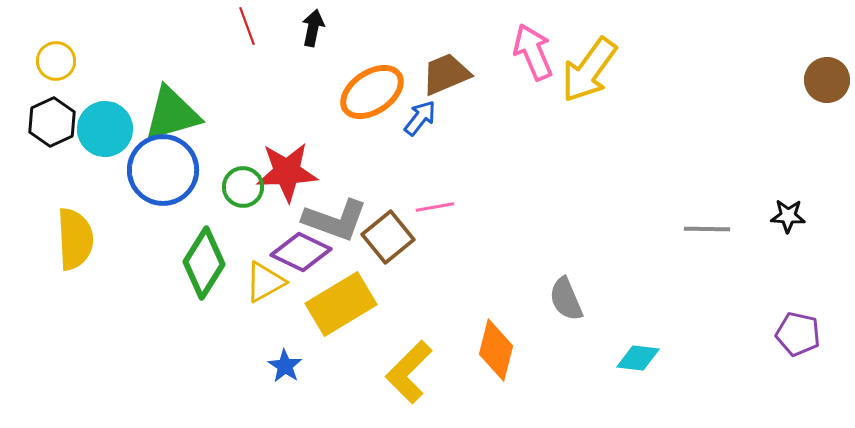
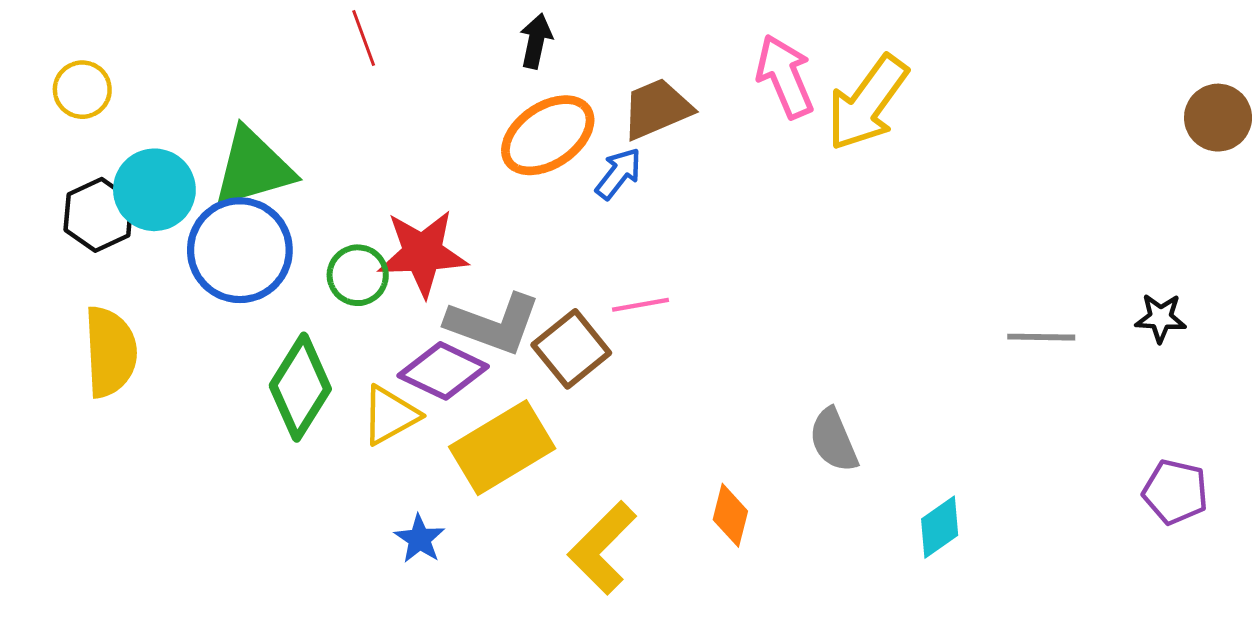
black arrow: (313, 28) -> (536, 41), moved
black hexagon: (52, 122) -> (98, 215), moved
orange diamond: (496, 350) -> (730, 515), size x0.7
cyan diamond: (638, 358) -> (940, 527), turned -42

